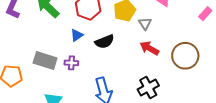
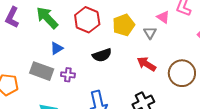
gray triangle: (145, 24) -> (150, 33), moved
blue triangle: (77, 35) -> (57, 48), moved

